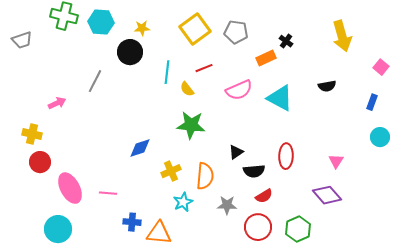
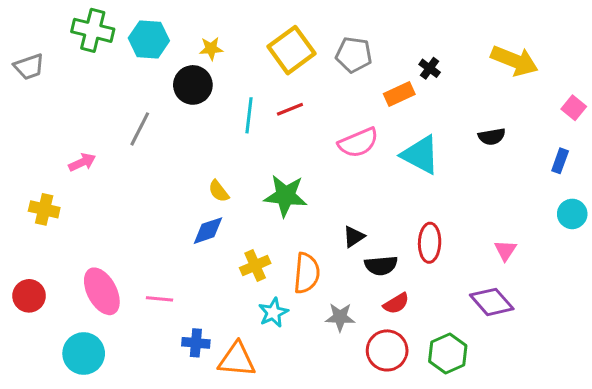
yellow arrow: (342, 36) -> (515, 61), turned -52
red line: (204, 68) -> (290, 109), moved
yellow semicircle: (187, 89) -> (219, 191), moved
red circle: (40, 162) -> (29, 296), moved

